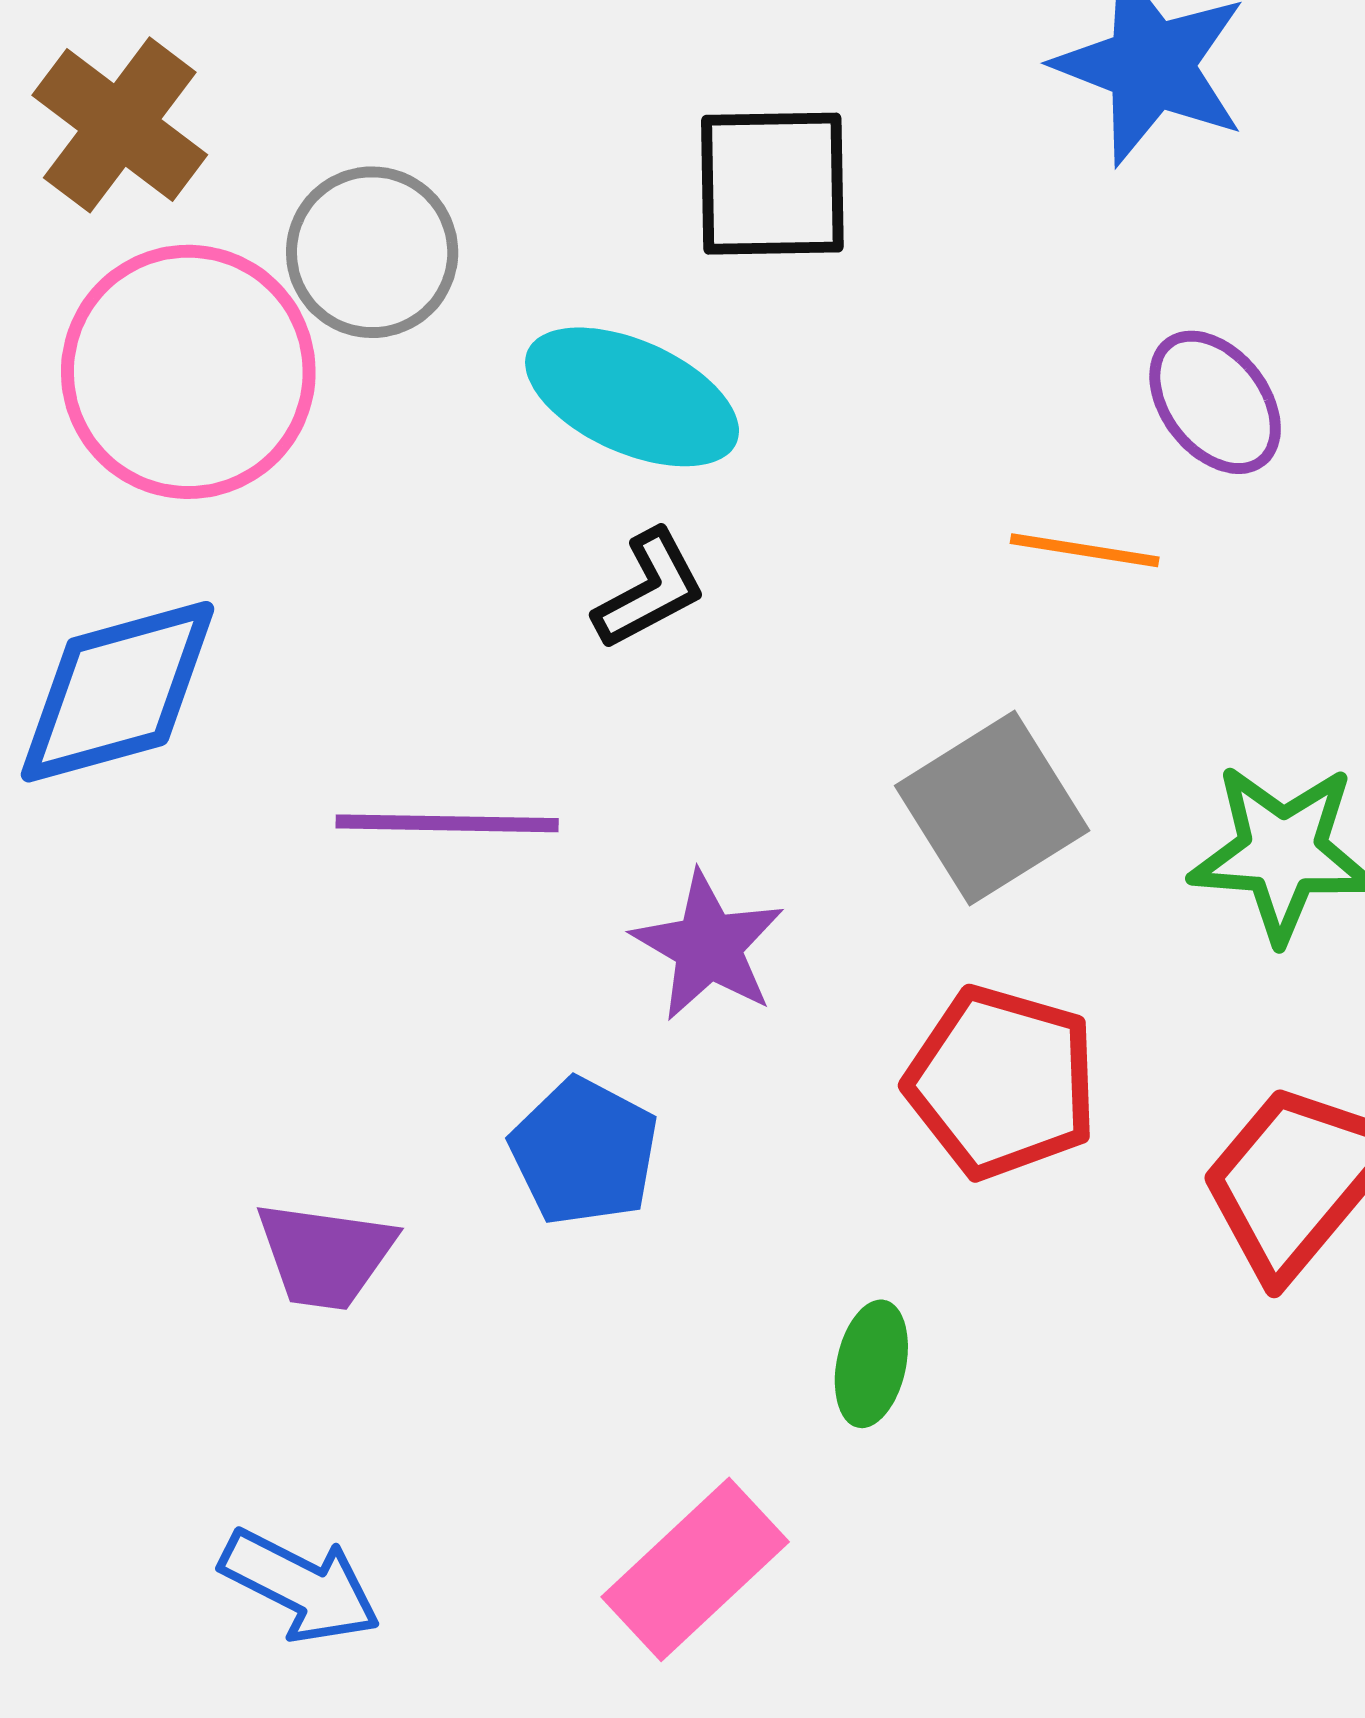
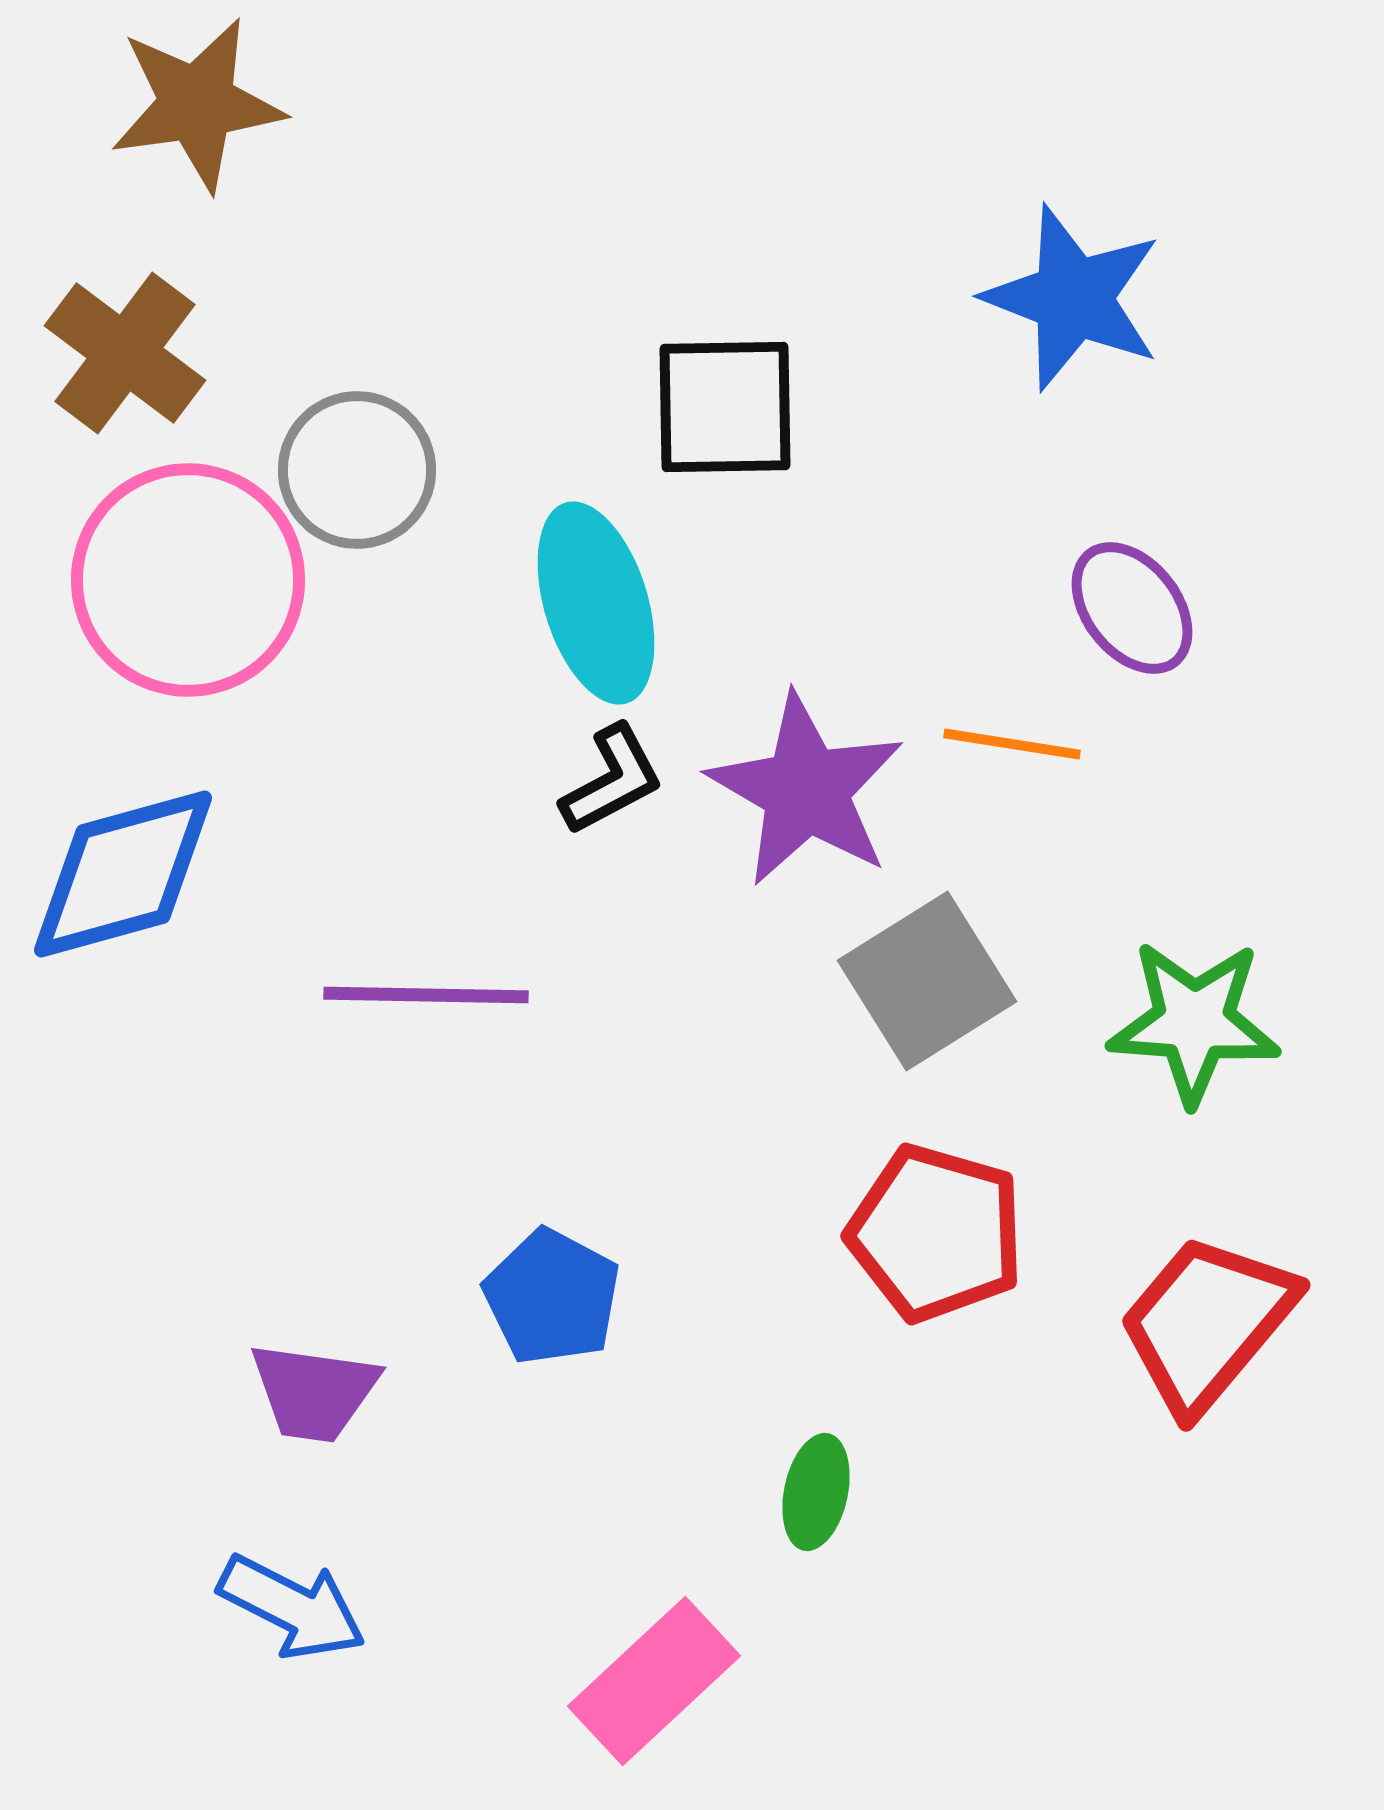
cyan ellipse: (632, 397) -> (596, 603), turned 49
purple star: (708, 946) -> (806, 790), moved, size x1.4
blue arrow: (300, 1586) -> (292, 1607), moved

